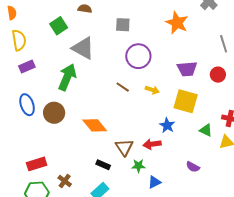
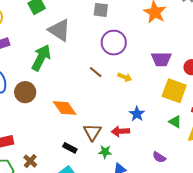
yellow square: (186, 101) -> (174, 91), moved

